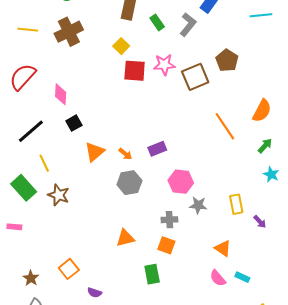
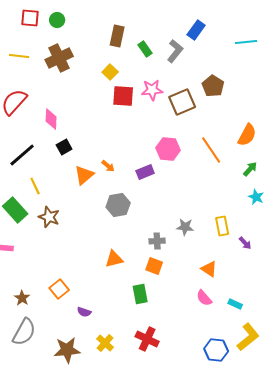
orange arrow: (125, 154) -> (108, 166), moved
pink hexagon: (181, 182) -> (168, 149), moved
cyan rectangle: (242, 277) -> (235, 304), moved

